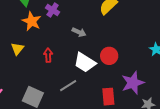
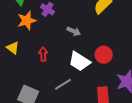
orange star: (32, 21) -> (27, 21), turned 30
yellow triangle: (17, 49) -> (13, 48), turned -32

